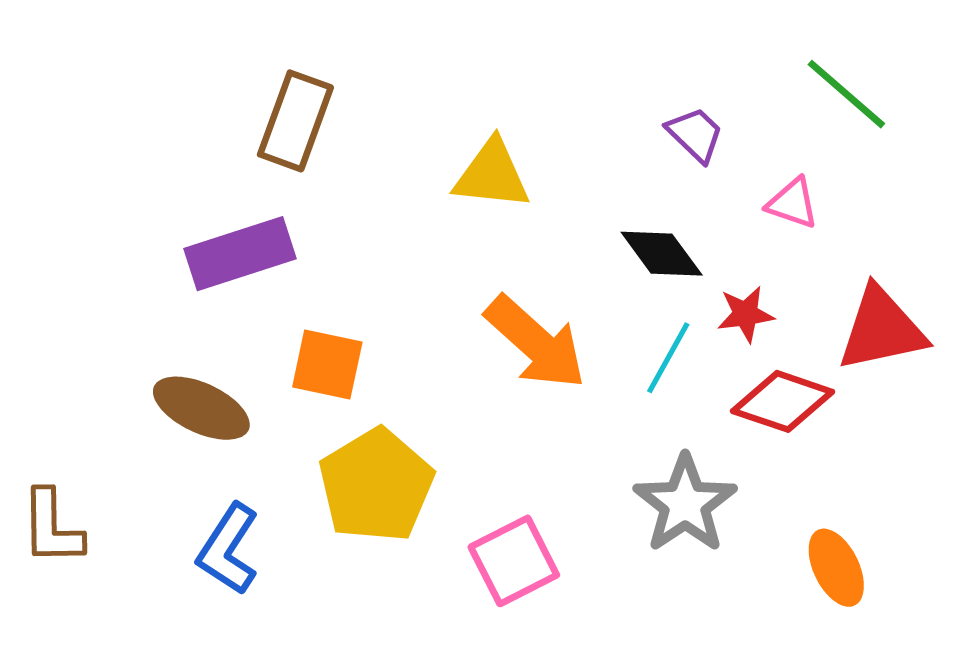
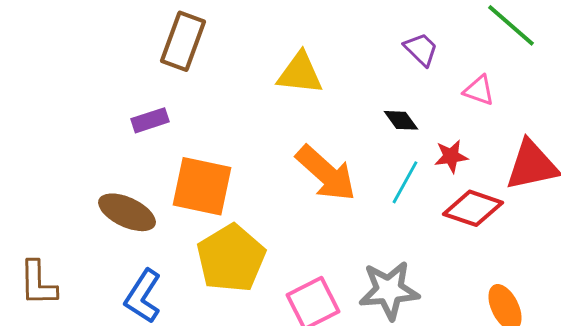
purple rectangle: (240, 254) -> (150, 120), size x0.6
black diamond: (662, 254) -> (401, 120), size x0.7
orange square: (327, 364) -> (202, 186), size x1.4
gray star: (685, 504) -> (389, 290), moved, turned 30

